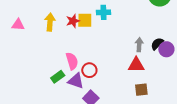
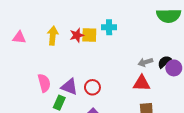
gray arrow: (139, 45) -> (145, 62), turned -112
pink semicircle: (72, 61) -> (44, 83), moved
green rectangle: (58, 77) -> (59, 103), moved, turned -32
purple triangle: (76, 81) -> (69, 87), moved

